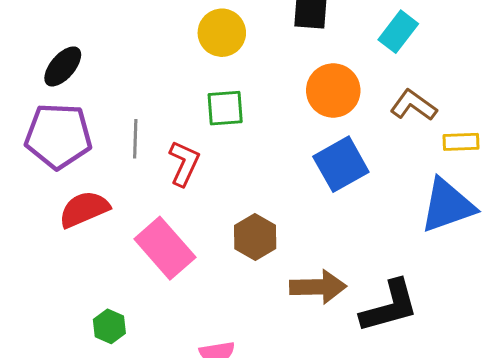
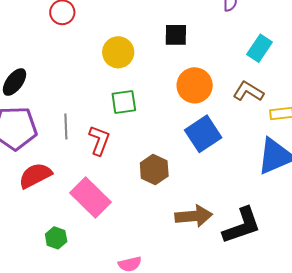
cyan rectangle: (398, 32) -> (259, 48), moved
brown hexagon: (255, 237) -> (154, 169), moved
green hexagon: (109, 326) -> (56, 238), moved

